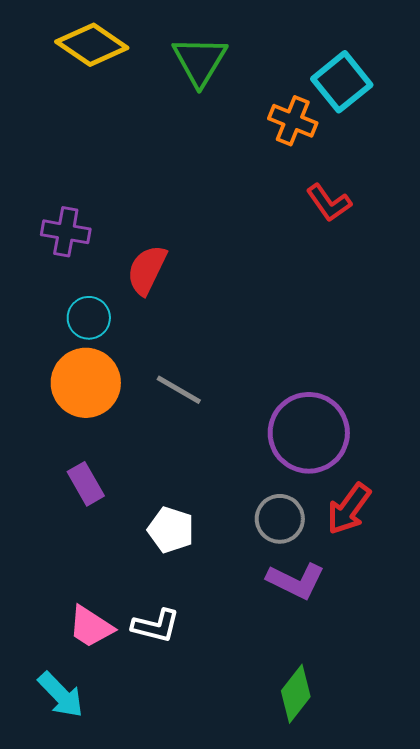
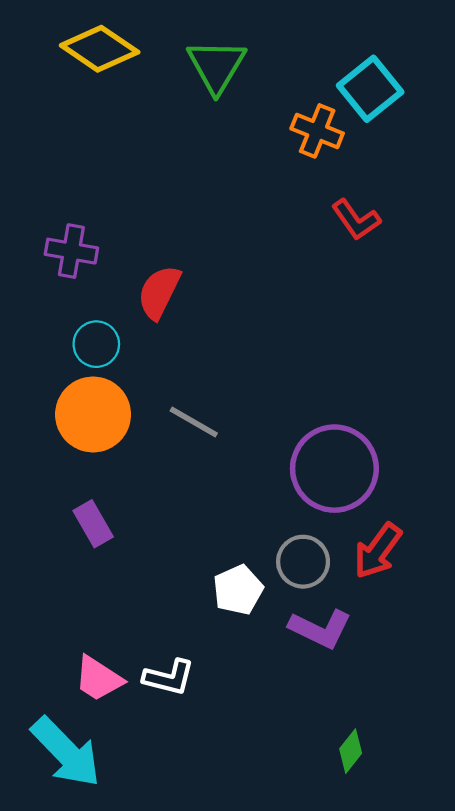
white pentagon: (171, 530) -> (238, 590), moved, turned 30
green diamond: (296, 694) -> (351, 751), moved, size x0.7
cyan arrow: (61, 695) -> (66, 752), size x1.4

